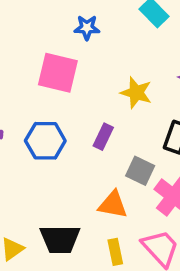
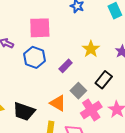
pink square: (58, 73) -> (40, 28), moved, turned -35

